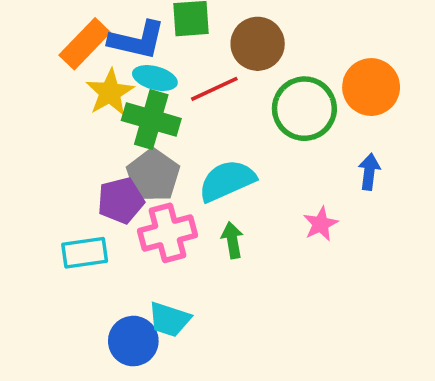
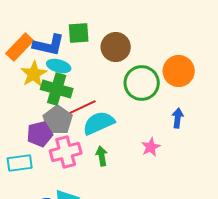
red line: (214, 89) -> (83, 107), moved

